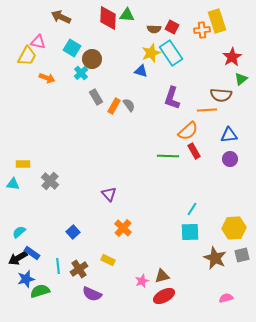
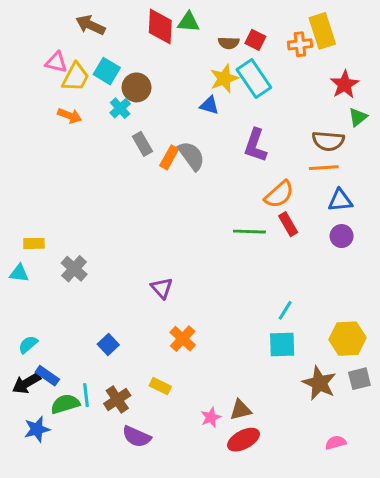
yellow trapezoid: (27, 56) -> (76, 77), moved
gray semicircle: (129, 105) -> (191, 156), size x1.5
orange line: (207, 110) -> (324, 168), moved
blue star: (26, 279) -> (37, 429), moved
green semicircle: (40, 291) -> (65, 404), moved

